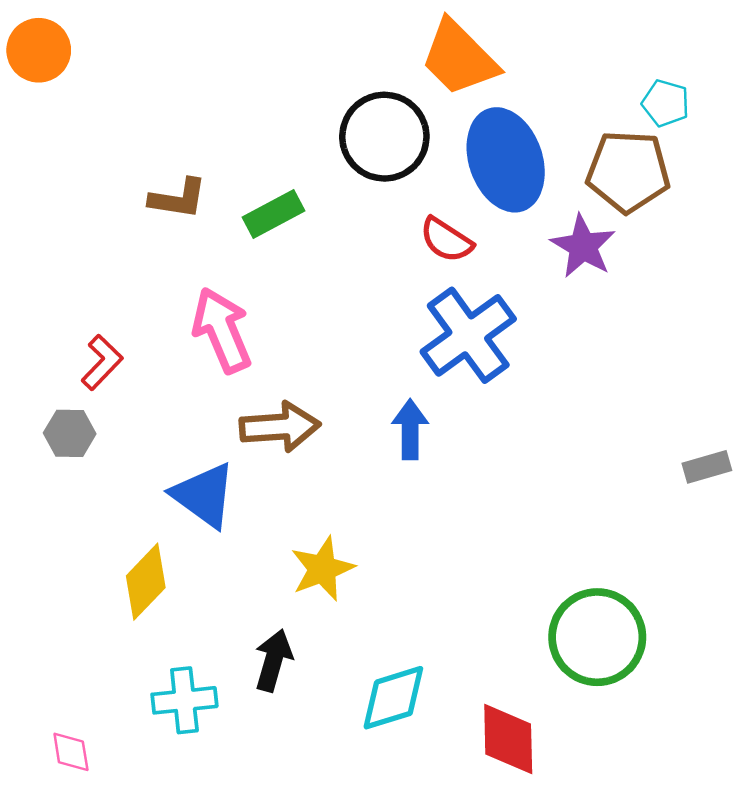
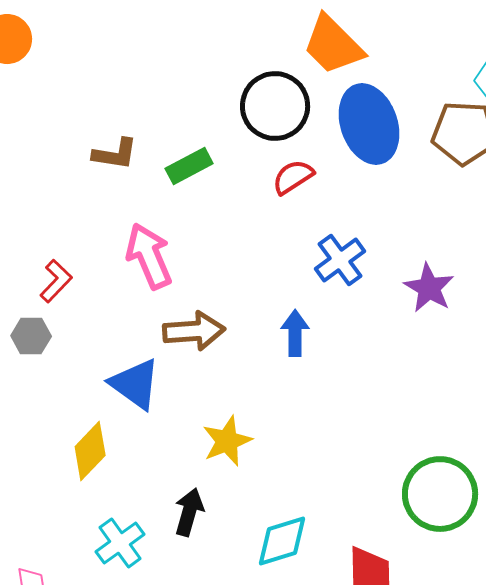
red semicircle: (446, 240) -> (293, 177), moved, turned 114
purple star: (583, 246) -> (429, 288), moved
blue cross: (468, 335) -> (340, 260), size x0.7
cyan cross: (184, 700) -> (120, 543), turned -30

